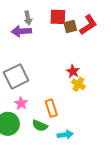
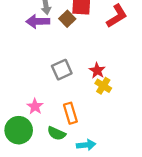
brown square: (70, 26) -> (67, 19), moved, turned -32
gray square: (16, 76) -> (62, 70), moved, size x0.7

